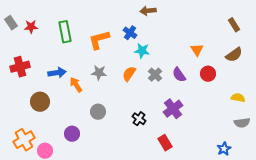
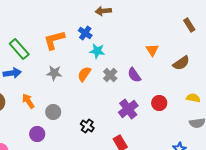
green rectangle: (65, 32) -> (19, 49), moved, turned -30
brown semicircle: (234, 55) -> (181, 63), moved
red circle: (208, 74) -> (159, 103), moved
orange arrow: (76, 85) -> (28, 101), moved
black cross: (139, 119) -> (87, 126), moved
purple circle: (72, 134) -> (37, 134), moved

